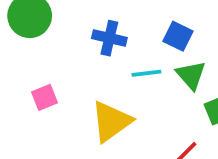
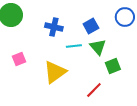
blue square: (178, 36) -> (91, 26), turned 35

